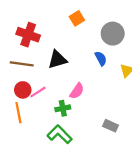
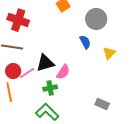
black triangle: (57, 60) -> (45, 63), moved
gray rectangle: (111, 126) -> (102, 104), moved

